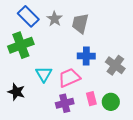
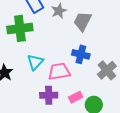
pink rectangle: (91, 99) -> (76, 97), turned 64

